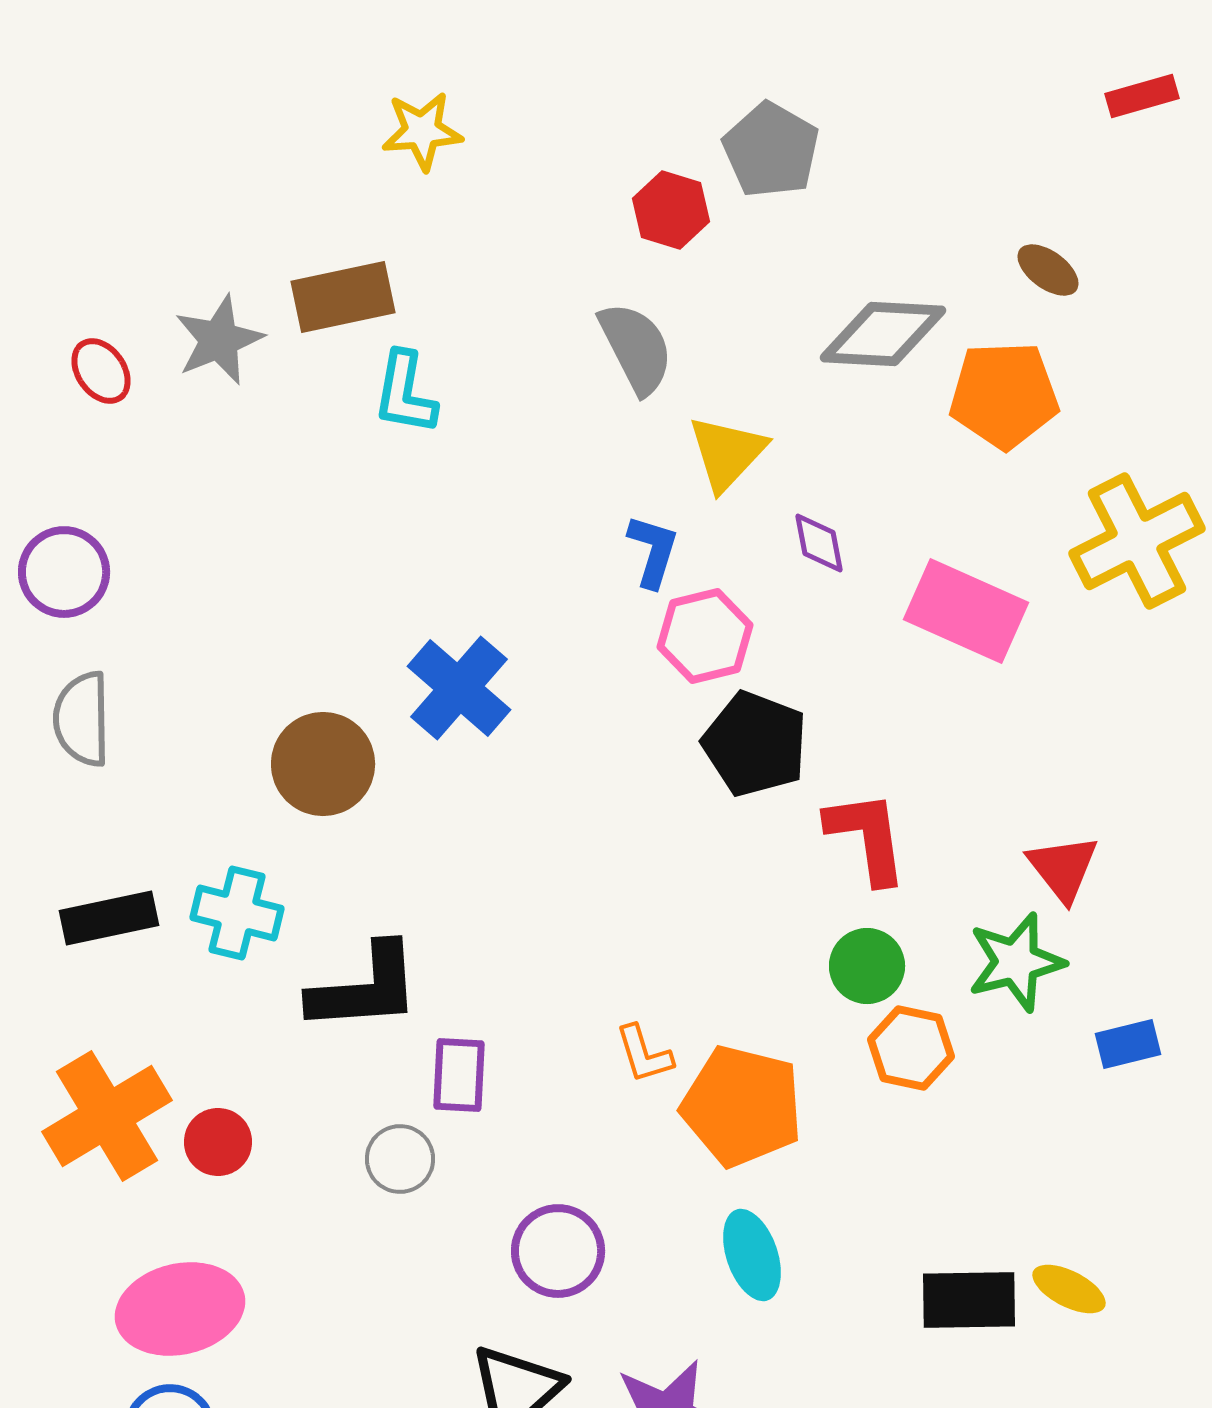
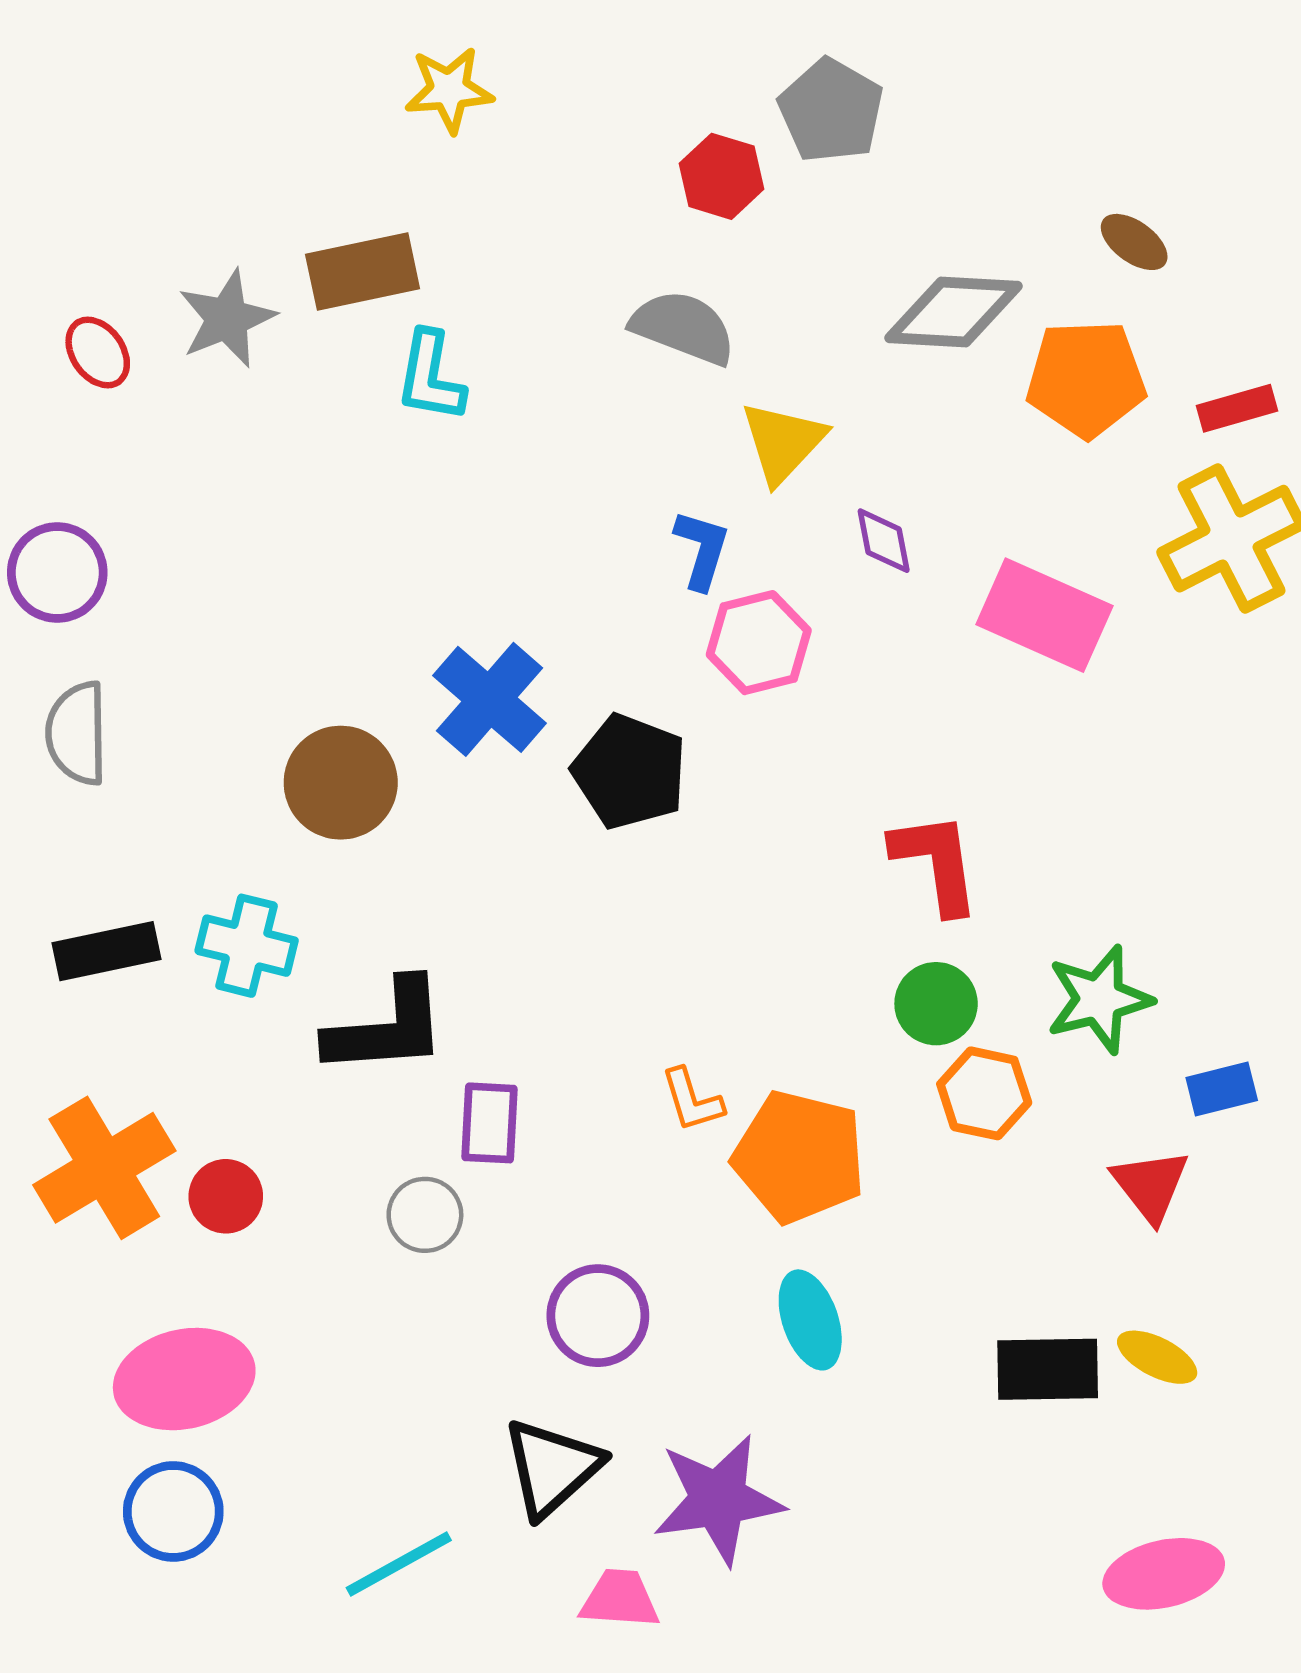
red rectangle: (1142, 96) -> (1237, 408), moved
gray semicircle: (636, 348) -> (683, 327), turned -42
black pentagon: (755, 744) -> (630, 772), moved
red triangle: (1063, 868) -> (1151, 1185), moved

